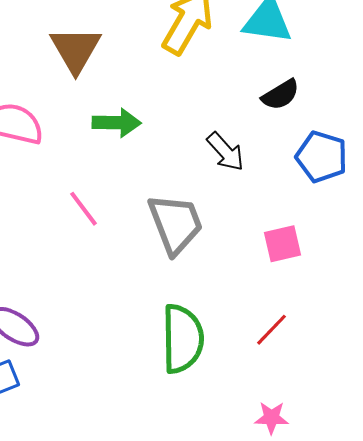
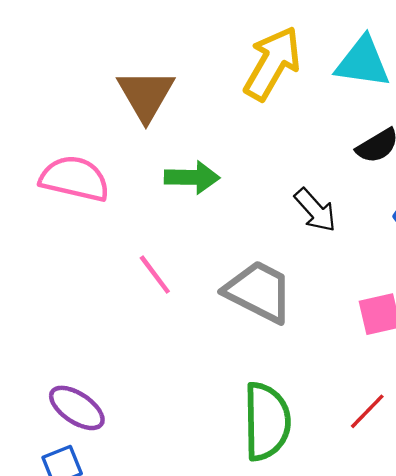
gray trapezoid: (176, 224) -> (259, 292), turned -42

